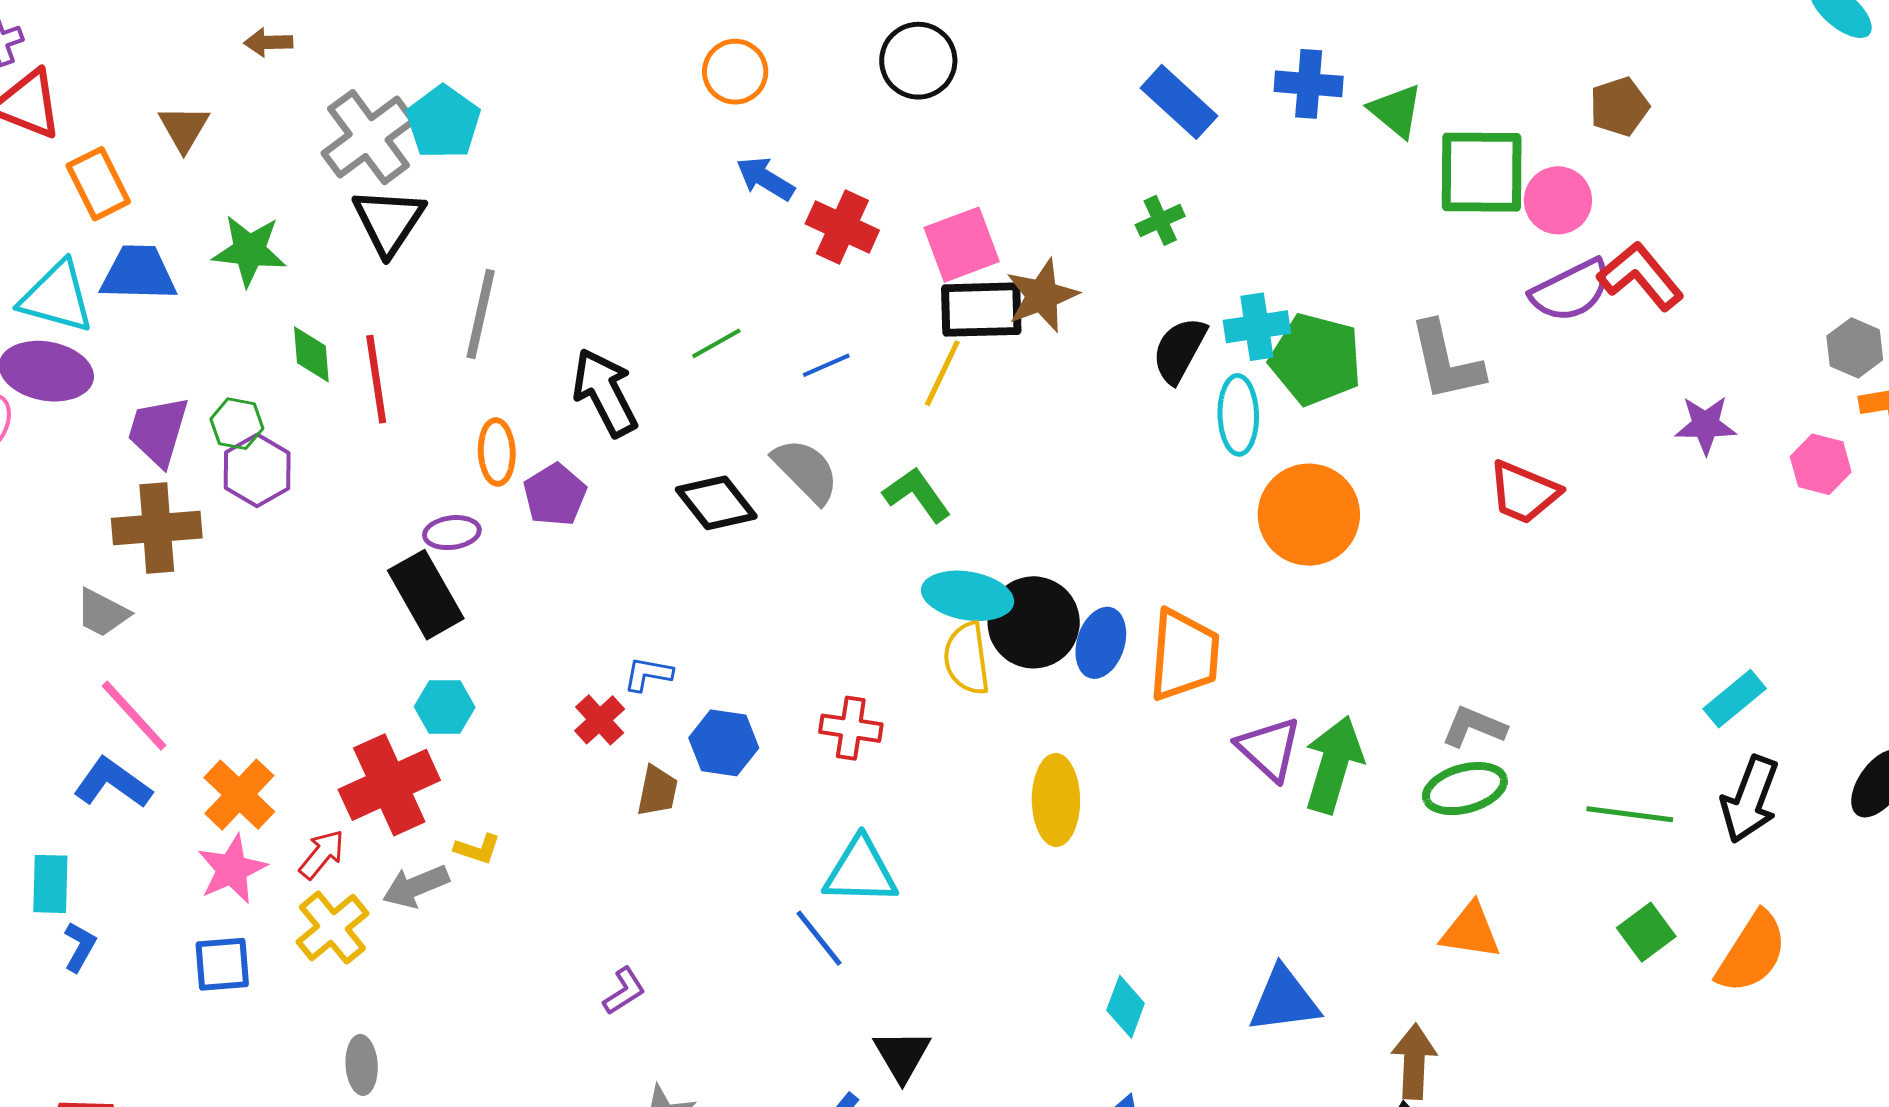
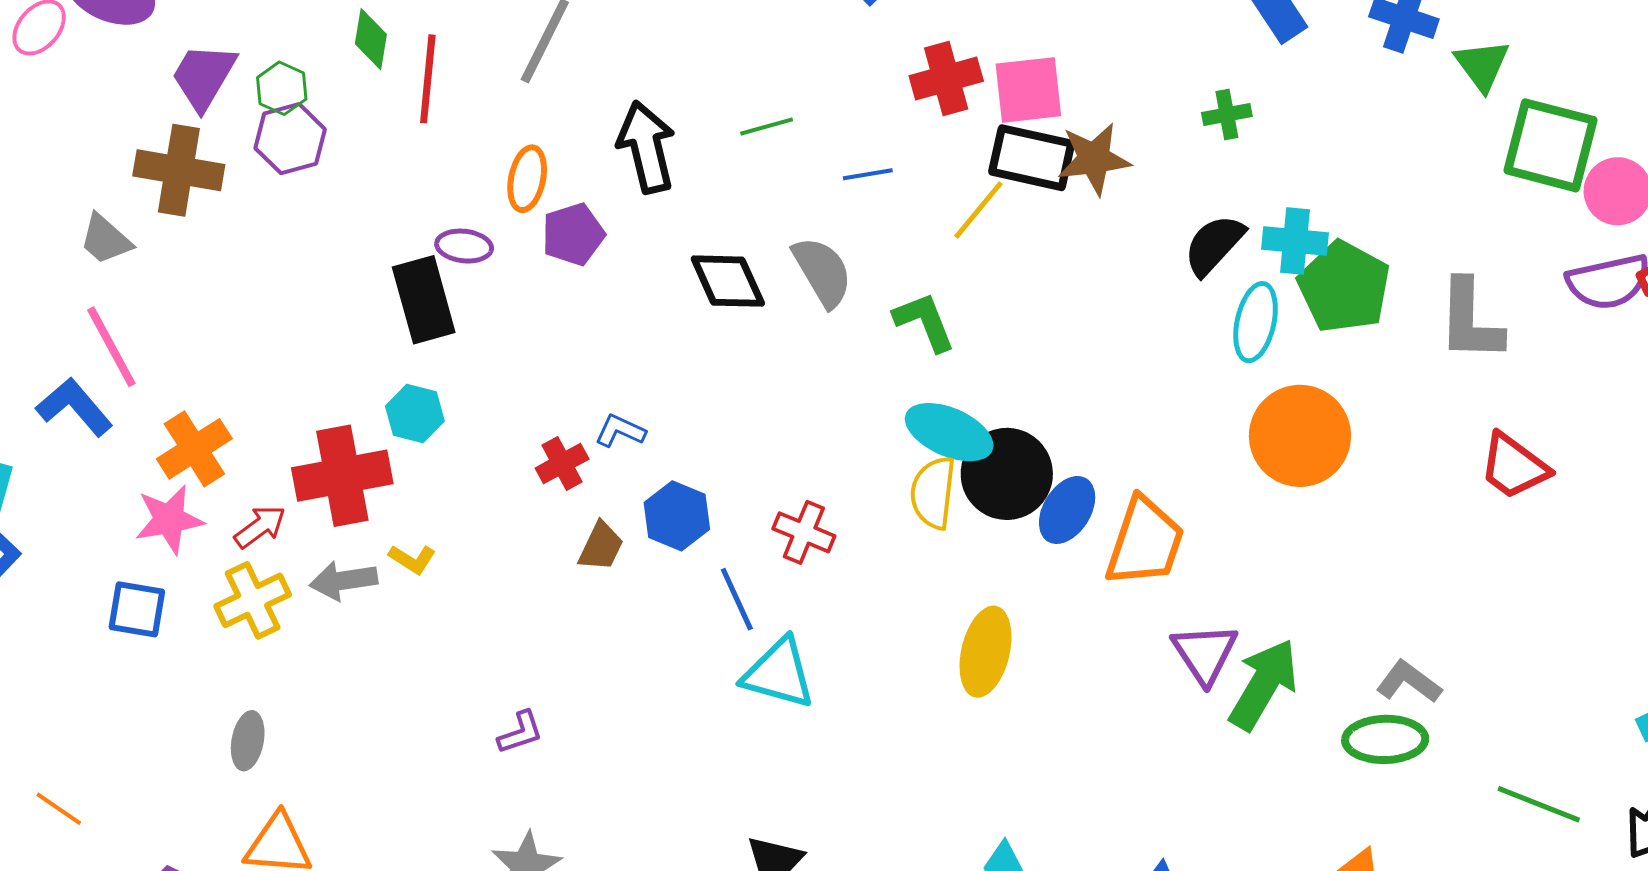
red cross: (842, 227) -> (946, 79), moved, turned 36
blue line: (819, 938) -> (737, 599), moved

